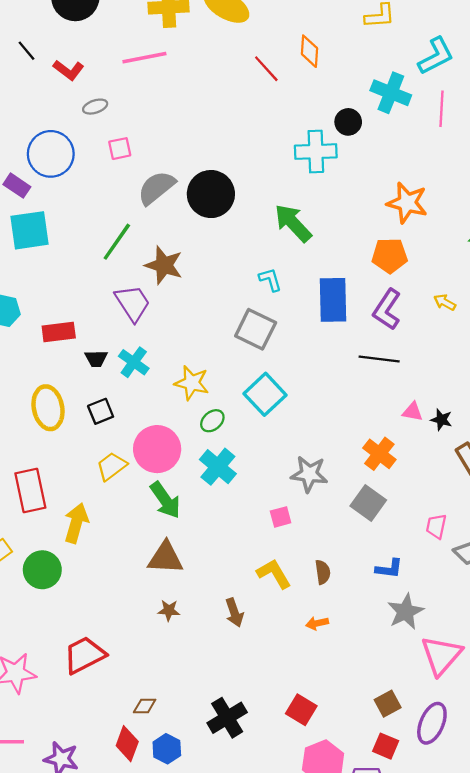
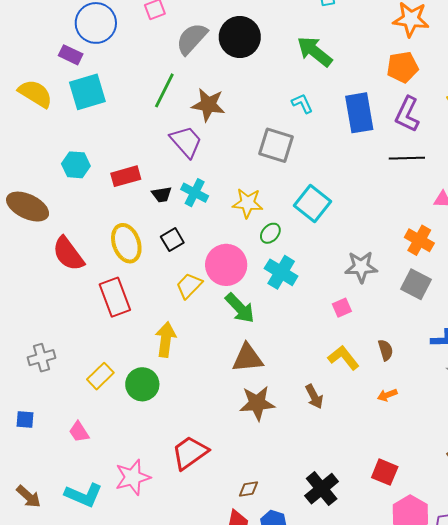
gray square: (256, 329) -> (276, 145), moved
red rectangle: (30, 490) -> (115, 297), moved
brown star: (169, 610) -> (257, 403), size x1.8

